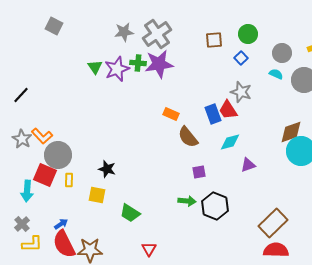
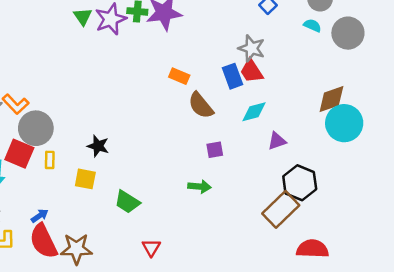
gray star: (241, 92) -> (252, 48), moved
black hexagon: (215, 206) -> (300, 183), moved
brown rectangle: (273, 223) -> (281, 209), moved

